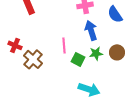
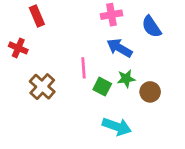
blue arrow: (91, 30) -> (119, 48), turned -42
red cross: (15, 45) -> (18, 48), moved
brown circle: (117, 52) -> (150, 92), moved

